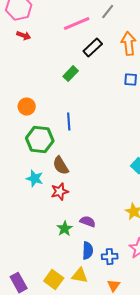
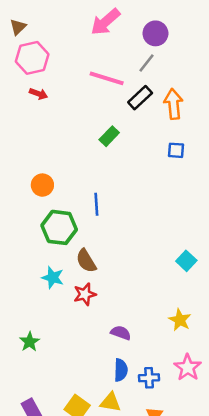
pink line: (77, 24) -> (107, 78), turned 40
black rectangle: (93, 48) -> (140, 98), moved
green rectangle: (71, 74) -> (109, 136), moved
green star: (65, 229) -> (30, 342), moved

